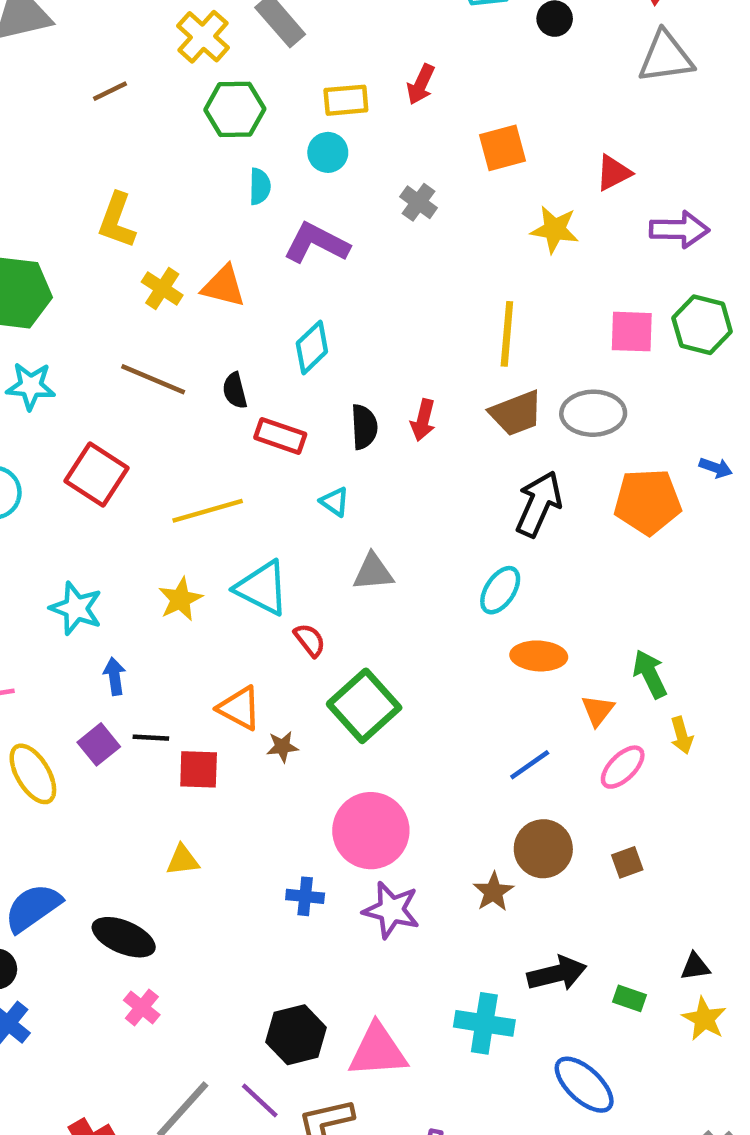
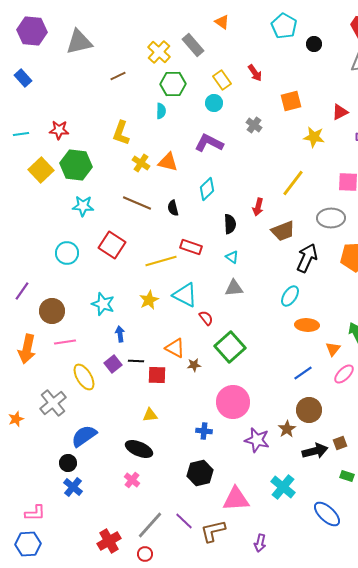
red arrow: (421, 84) -> (255, 73), turned -60
yellow rectangle: (346, 100) -> (222, 80), turned 60
cyan semicircle: (260, 186) -> (161, 111), moved
yellow line: (507, 334) -> (293, 183), turned 32
brown trapezoid: (516, 413) -> (283, 231), moved
red arrow: (423, 420) -> (258, 207), moved
red rectangle: (280, 436) -> (191, 247), moved
cyan triangle: (335, 502) -> (232, 257), moved
brown square: (627, 862) -> (340, 443), moved
purple star: (391, 910) -> (257, 440), moved
black ellipse: (124, 937) -> (139, 449), moved
black arrow: (557, 973) -> (315, 451), moved
cyan cross: (484, 1023) -> (283, 487), turned 30
black hexagon: (296, 1035) -> (200, 473), moved

